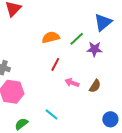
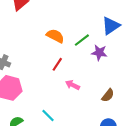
orange semicircle: (51, 37) -> (55, 36), turned 36
brown semicircle: (95, 86) -> (108, 95), moved

